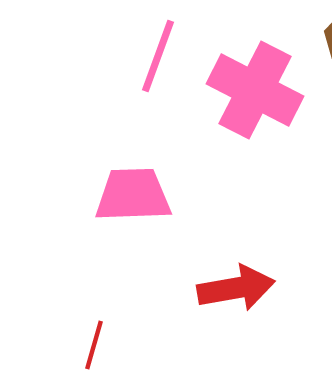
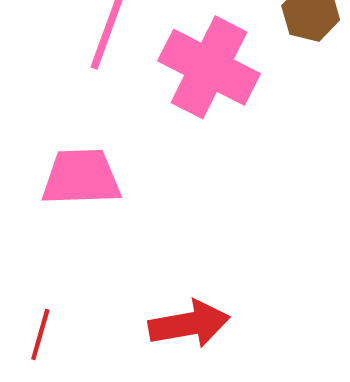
red arrow: (236, 288) -> (189, 324), moved

